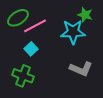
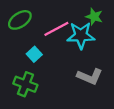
pink line: (35, 26) -> (56, 29), moved

